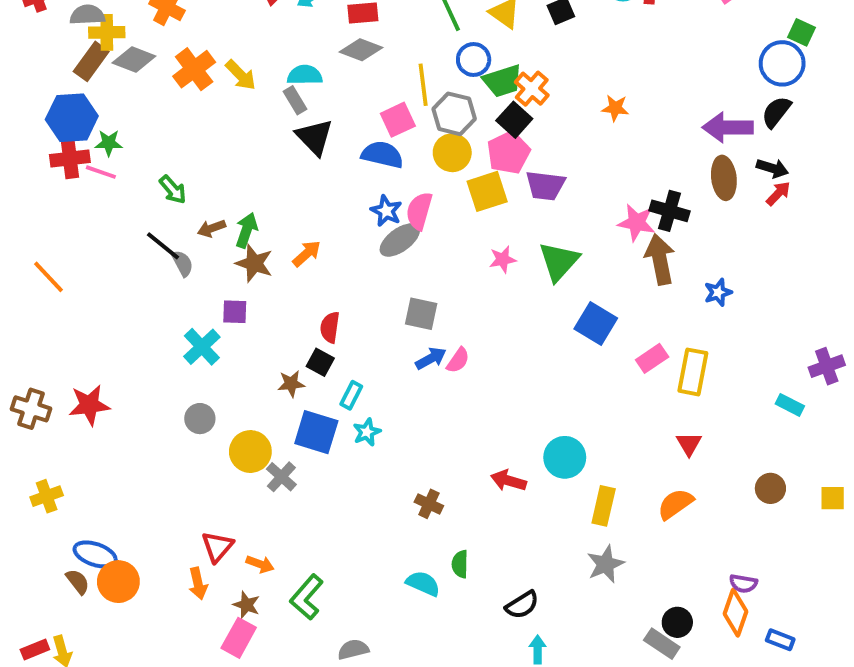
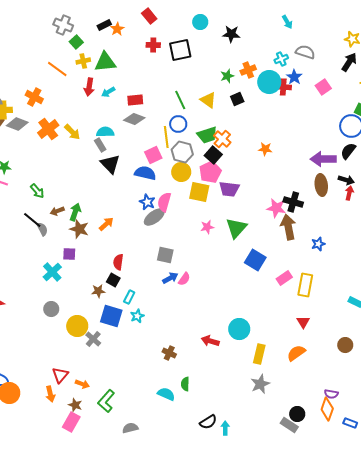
blue circle: (474, 60) -> (178, 124), moved
yellow square: (487, 191) -> (199, 192), turned 30
red arrow: (778, 193) -> (349, 193), turned -32
black semicircle: (522, 605) -> (208, 422), moved

